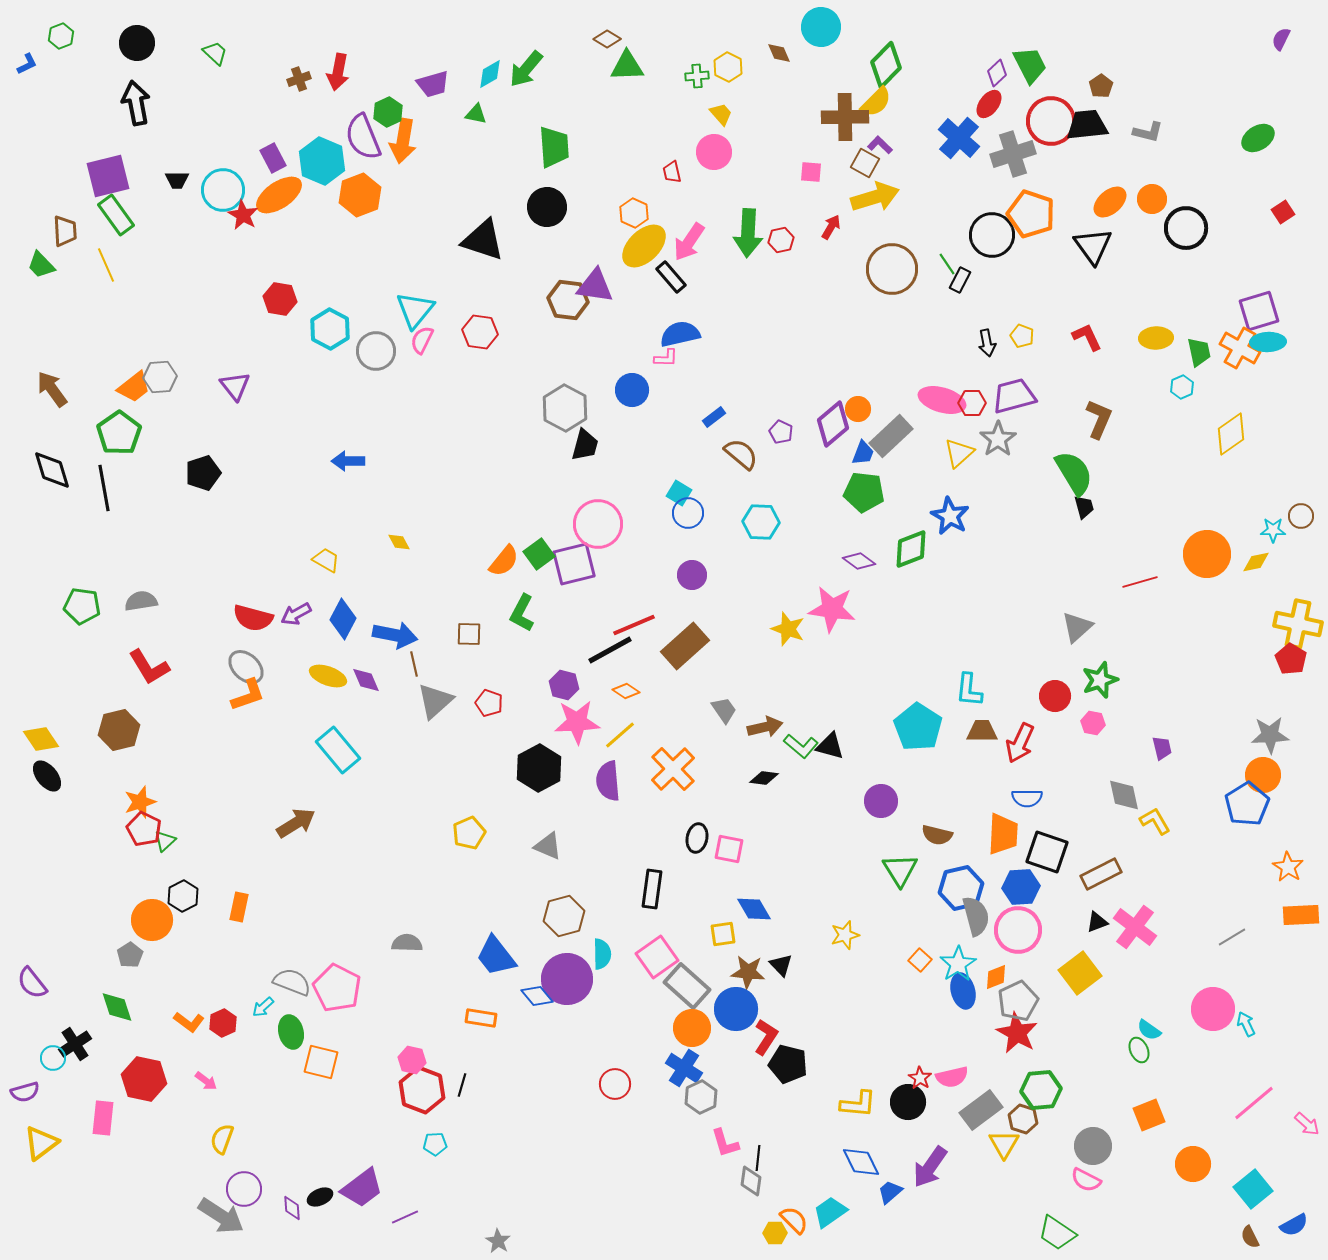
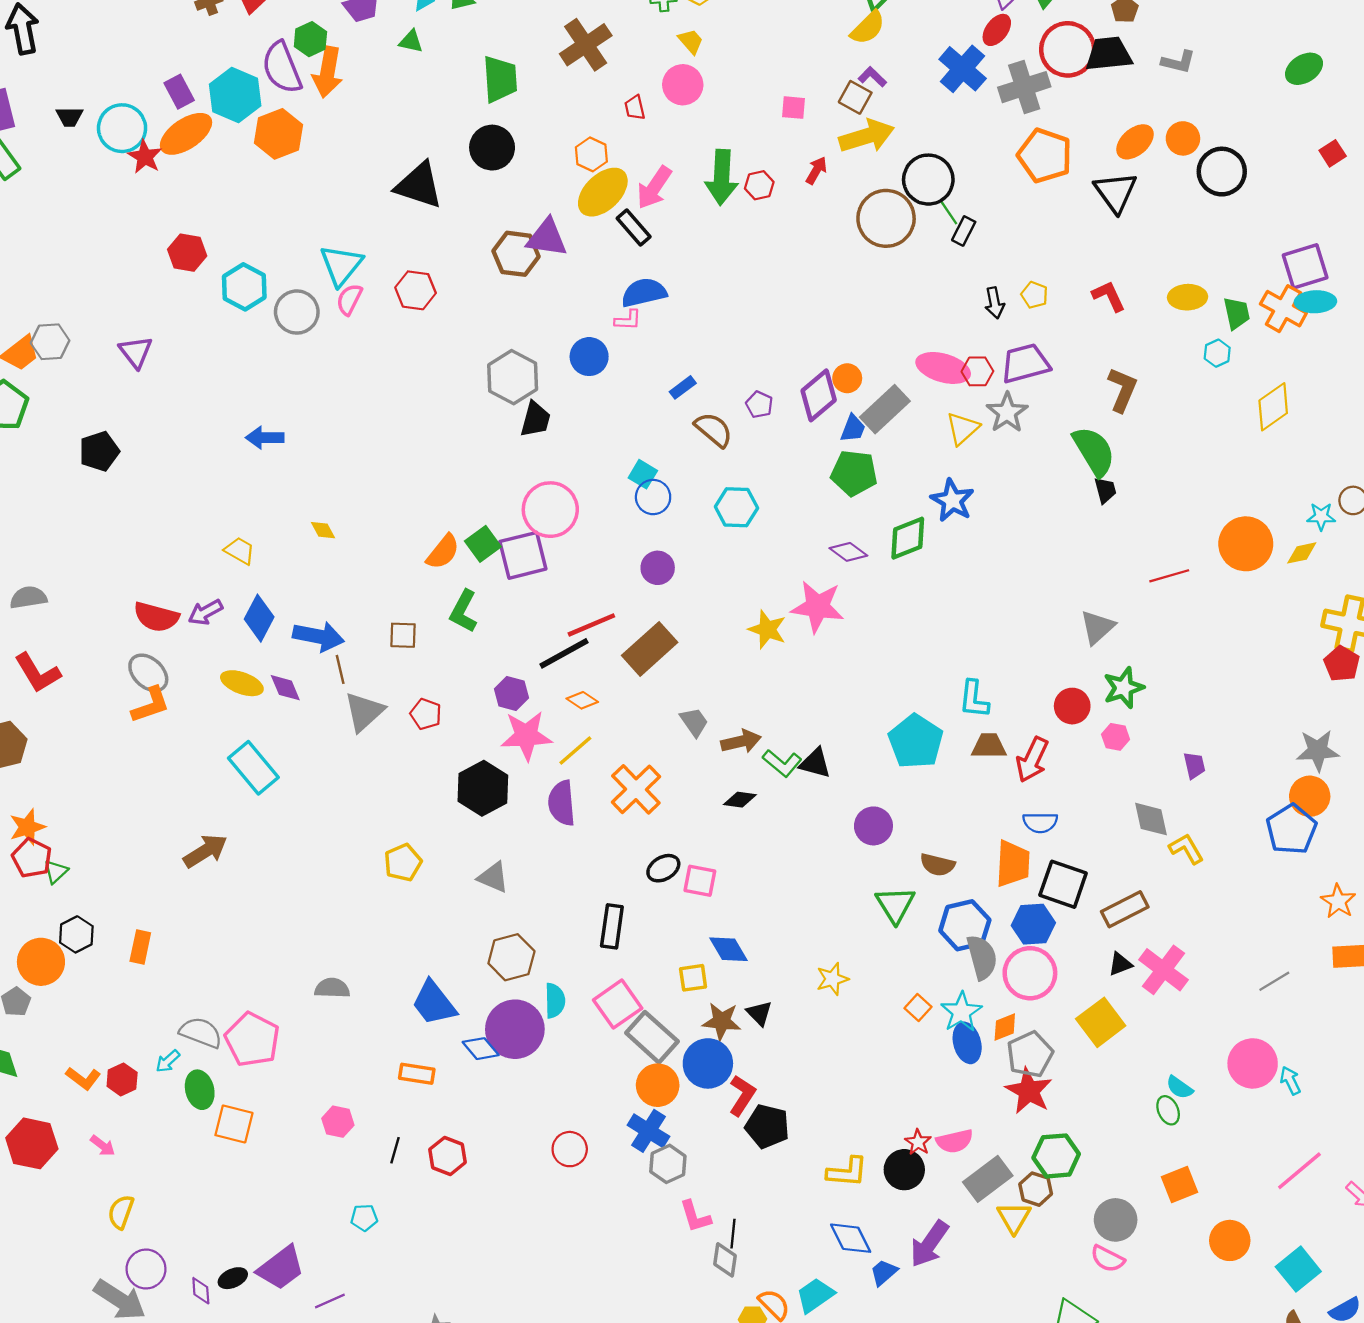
brown cross: (845, 117) -> (586, 45), moved, turned -33
black circle: (992, 235) -> (928, 180), moved
black ellipse: (697, 838) -> (663, 868), turned 48
red hexagon: (422, 1090) -> (448, 1156), moved, size x0.7

